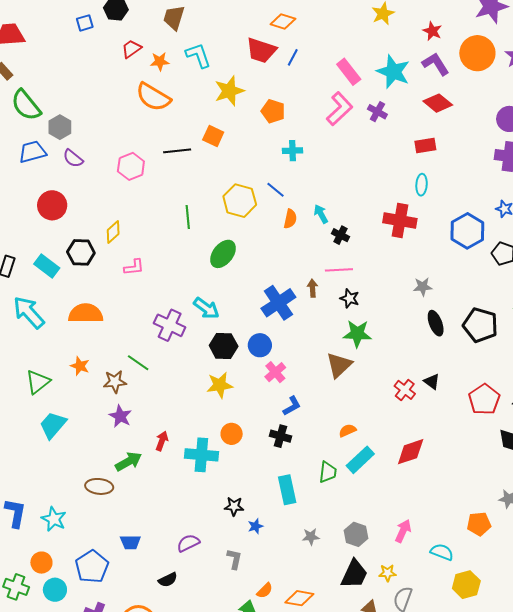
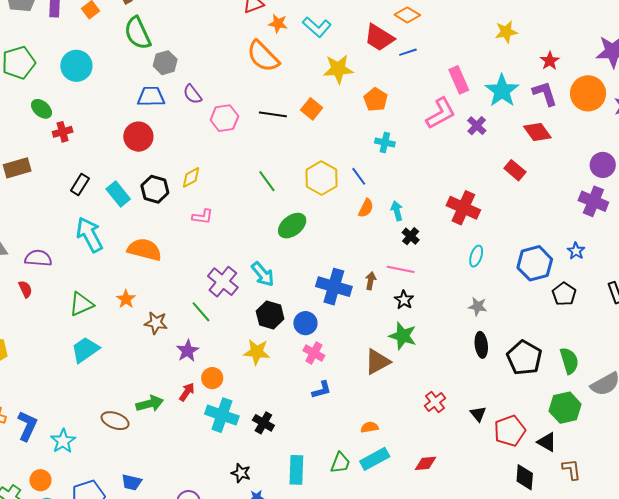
cyan L-shape: (198, 55) -> (317, 27), turned 136
blue line: (293, 57) -> (408, 52), turned 30
red rectangle: (425, 146) -> (515, 170), turned 35
blue trapezoid: (32, 152) -> (151, 97), moved
purple semicircle: (73, 158) -> (192, 94), moved
cyan ellipse: (422, 185) -> (476, 256), moved
green line: (188, 217) -> (267, 181), turned -45
red cross: (400, 221) -> (463, 208), moved
blue cross: (278, 303) -> (334, 287), turned 36
green line: (138, 363) -> (201, 312), moved
pink cross: (275, 372) -> (314, 353), turned -35
black triangle: (432, 382) -> (478, 414), moved
purple star: (120, 416) -> (188, 351), moved
orange circle: (232, 434) -> (212, 378), moved
black cross: (281, 436) -> (263, 423), moved
red diamond: (411, 452) -> (425, 463), size x0.7

